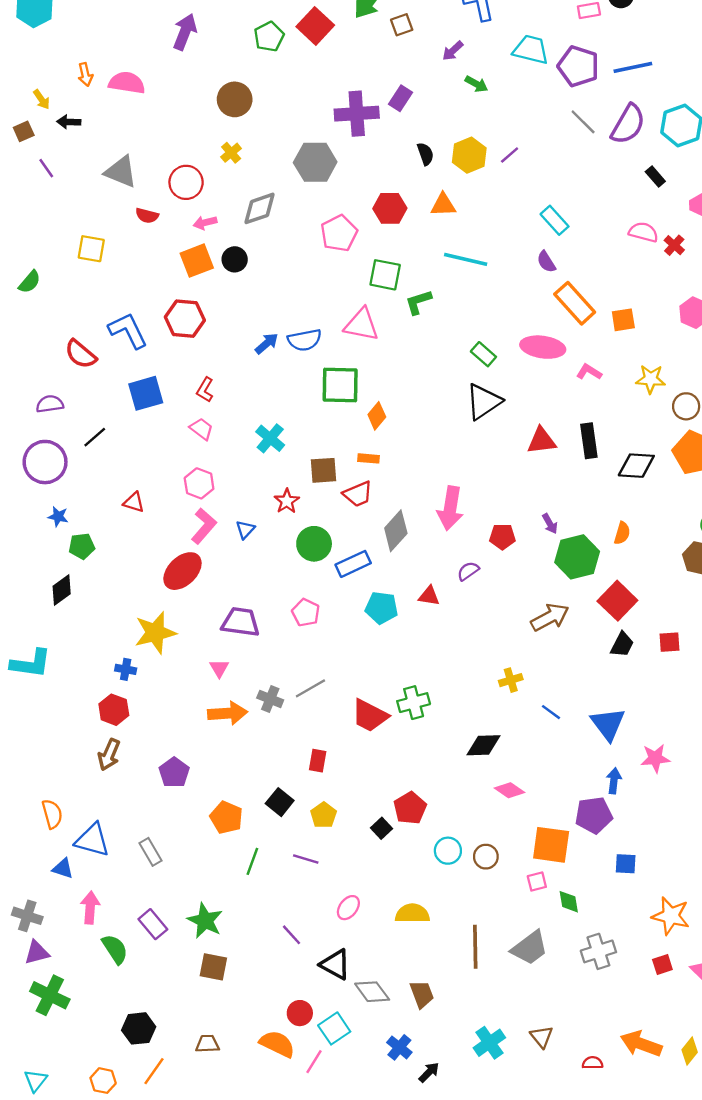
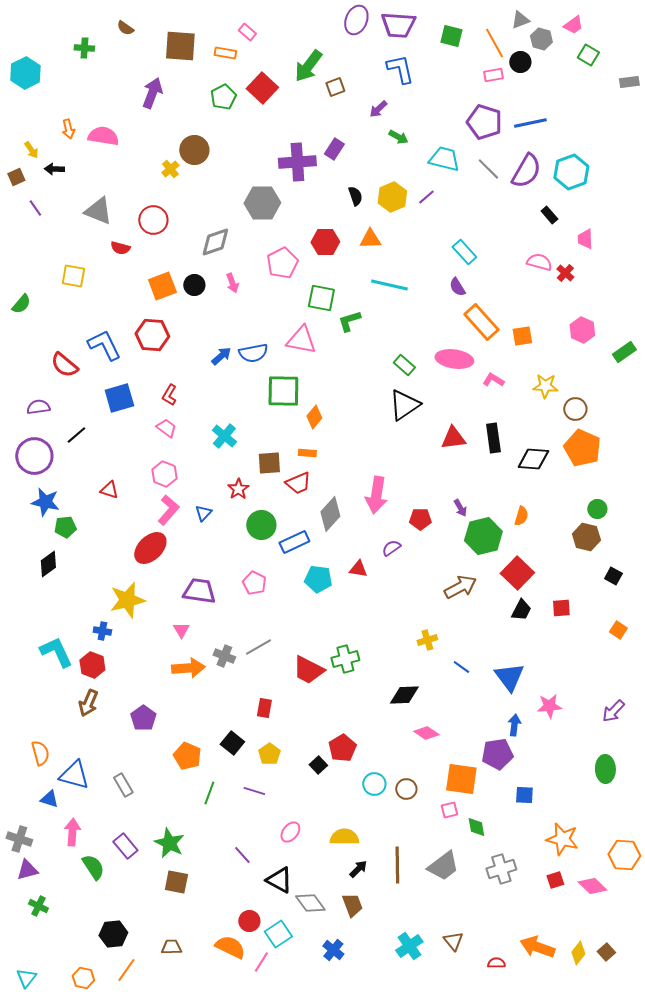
cyan trapezoid: (531, 50) -> (444, 159), moved
yellow cross: (231, 153) -> (170, 169), moved
pink arrow: (205, 223) -> (232, 283), moved, turned -96
blue star: (58, 517) -> (45, 502), size x1.6
cyan L-shape: (31, 663) -> (56, 652), moved, turned -123
green cross: (50, 995) -> (38, 906), size x0.6
black arrow: (429, 1072) -> (358, 869), moved

